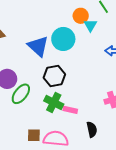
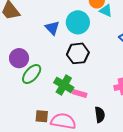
cyan triangle: (90, 25) -> (106, 11), turned -40
blue triangle: (38, 46) -> (52, 28), size x0.7
black hexagon: (54, 76) -> (78, 53), moved

